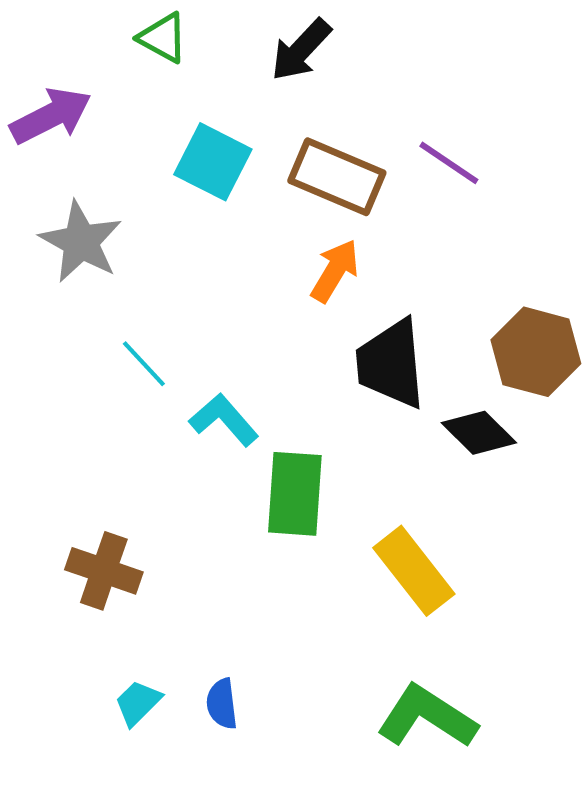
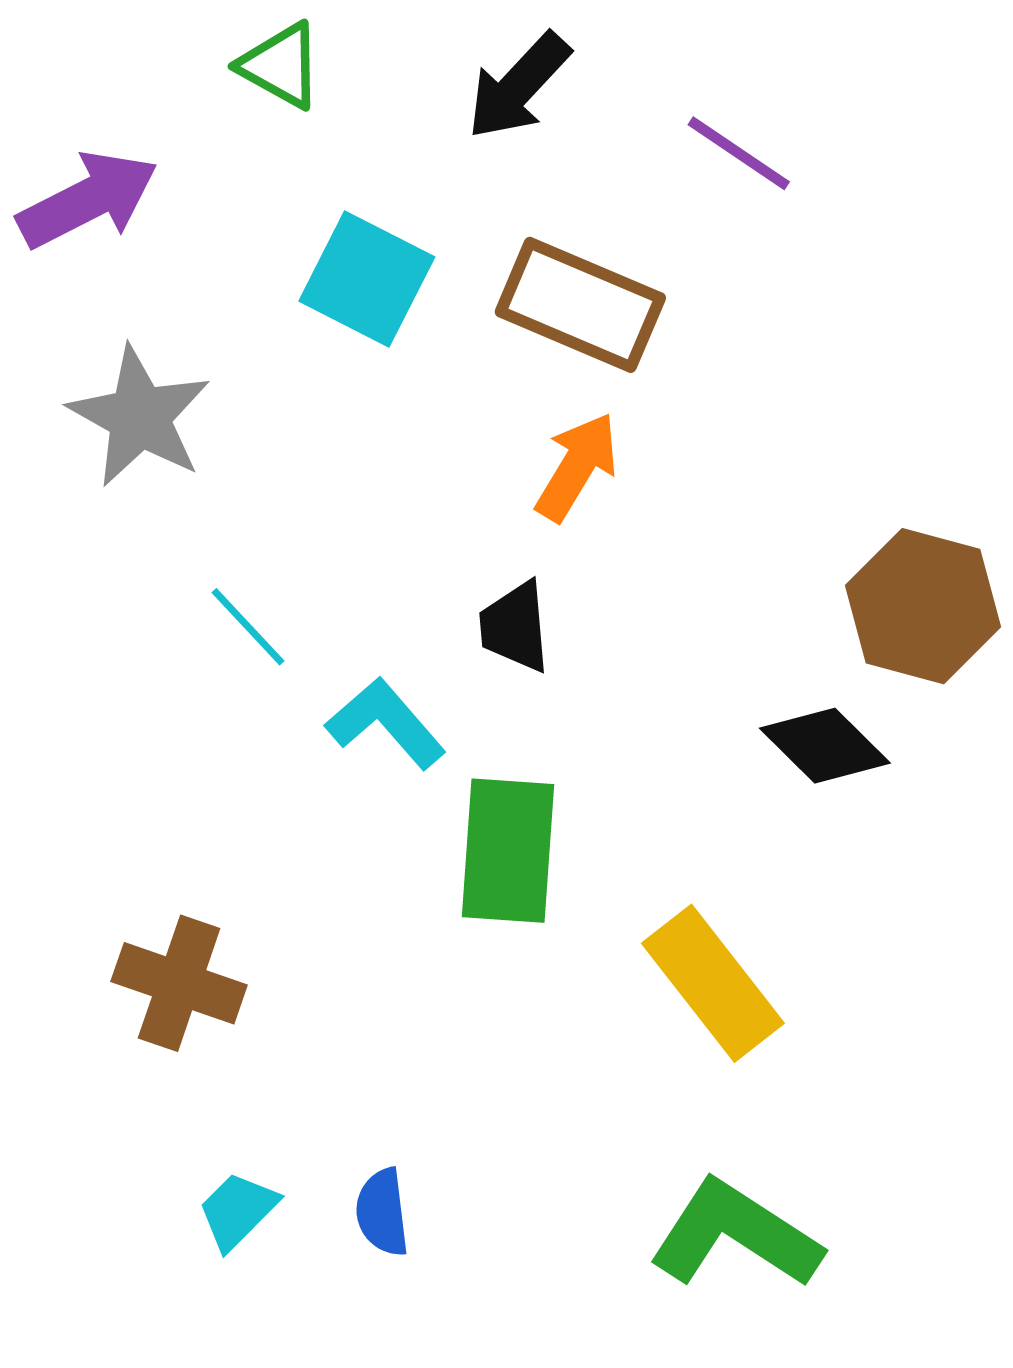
purple line: (449, 163) -> (739, 153), moved
black trapezoid: (391, 364) -> (515, 627), moved, size x0.6

